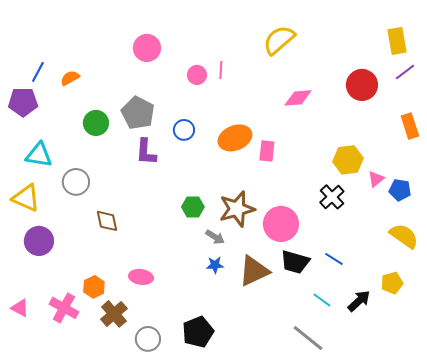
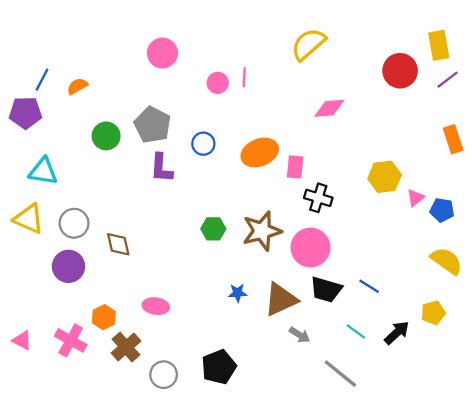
red circle: (362, 85) -> (400, 71), moved
gray circle: (76, 182) -> (74, 223), moved
black cross: (332, 197) -> (318, 198), moved, turned -30
gray arrow: (215, 237) -> (300, 335), moved
purple circle: (39, 241) -> (69, 266), moved

